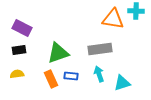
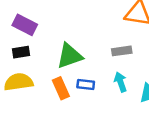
gray rectangle: (100, 49) -> (122, 51), size x0.7
yellow semicircle: (17, 74) -> (19, 82), size x1.6

